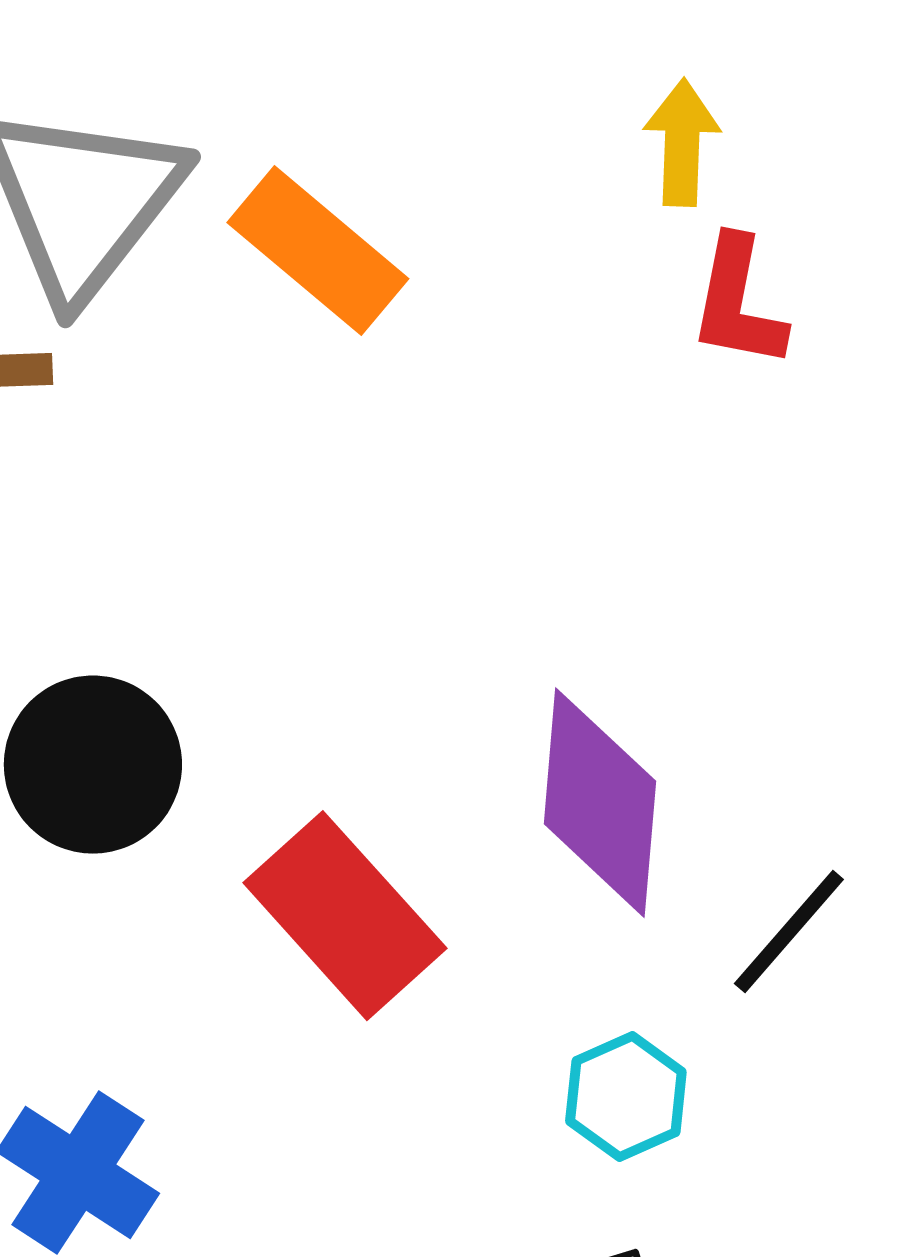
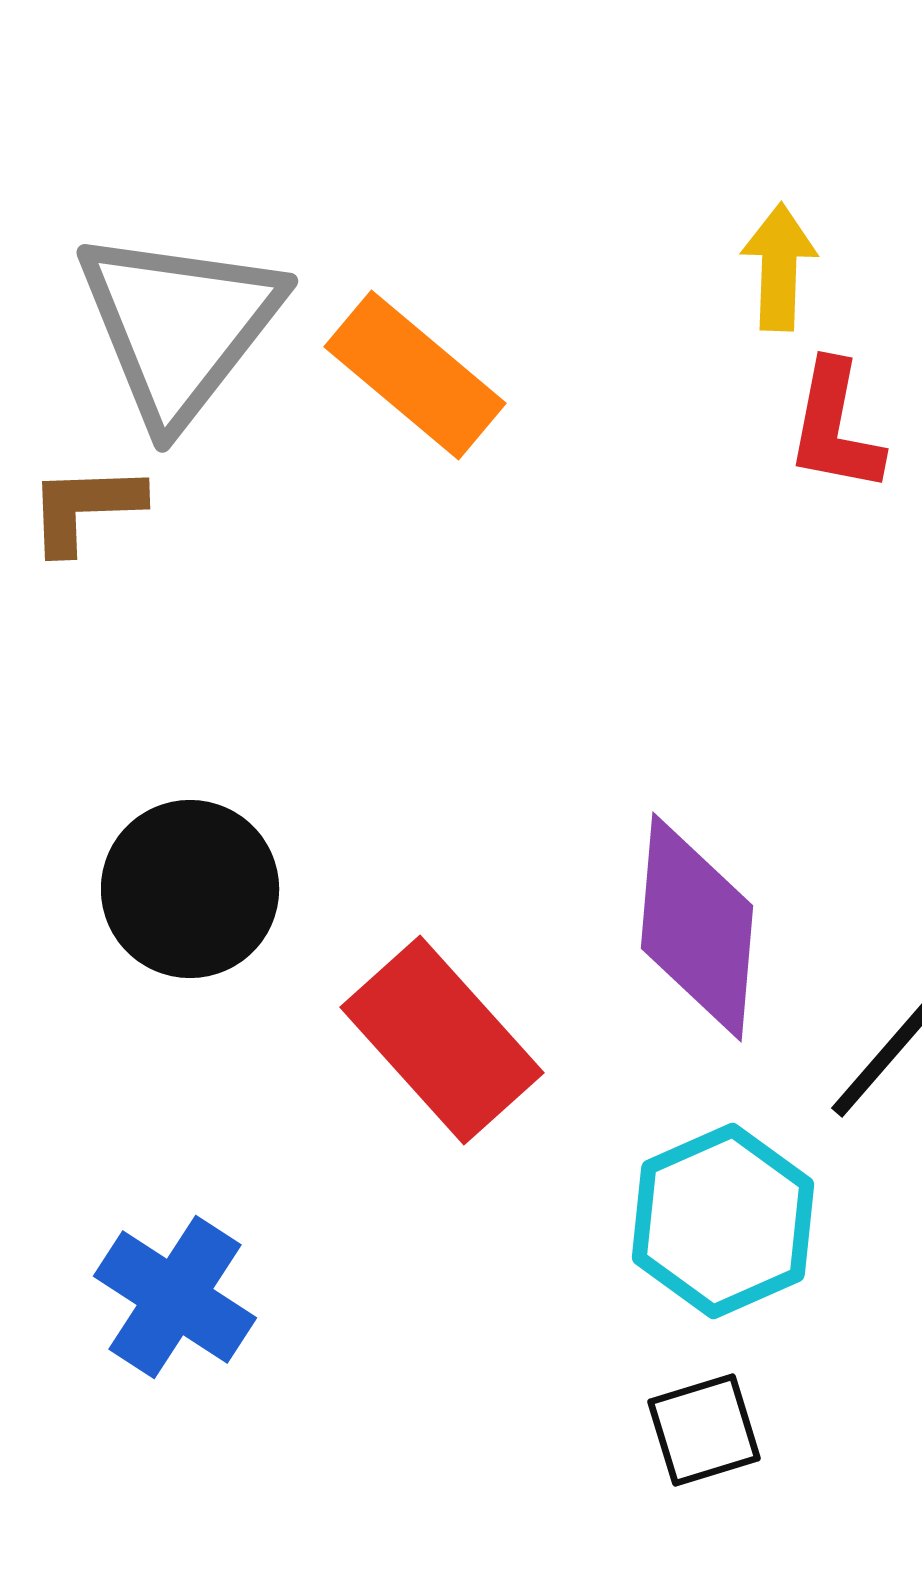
cyan hexagon: (626, 1097) -> (723, 1221), size x1.5

